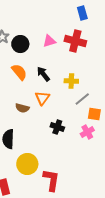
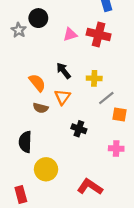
black circle: (20, 44) -> (38, 18), moved
orange semicircle: (19, 72) -> (37, 83), moved
pink cross: (87, 132) -> (116, 148), moved, turned 32
red L-shape: (51, 180) -> (90, 187), moved, turned -65

